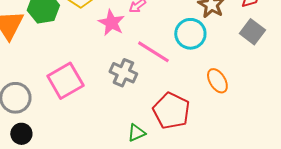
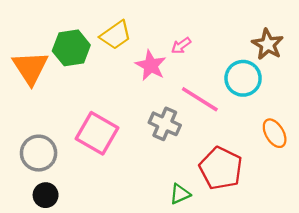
pink square: (65, 81) -> (97, 133), turned -30

